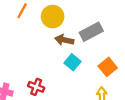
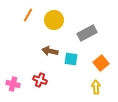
brown arrow: (64, 40) -> (50, 51), moved
cyan square: (73, 62) -> (71, 59), turned -32

